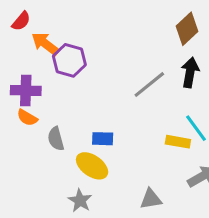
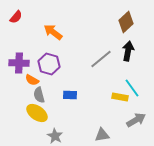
orange arrow: (45, 44) -> (53, 32), moved
purple hexagon: (69, 60) -> (49, 64), moved
orange semicircle: (27, 118) -> (32, 80), moved
yellow ellipse: (92, 166) -> (37, 113), moved

